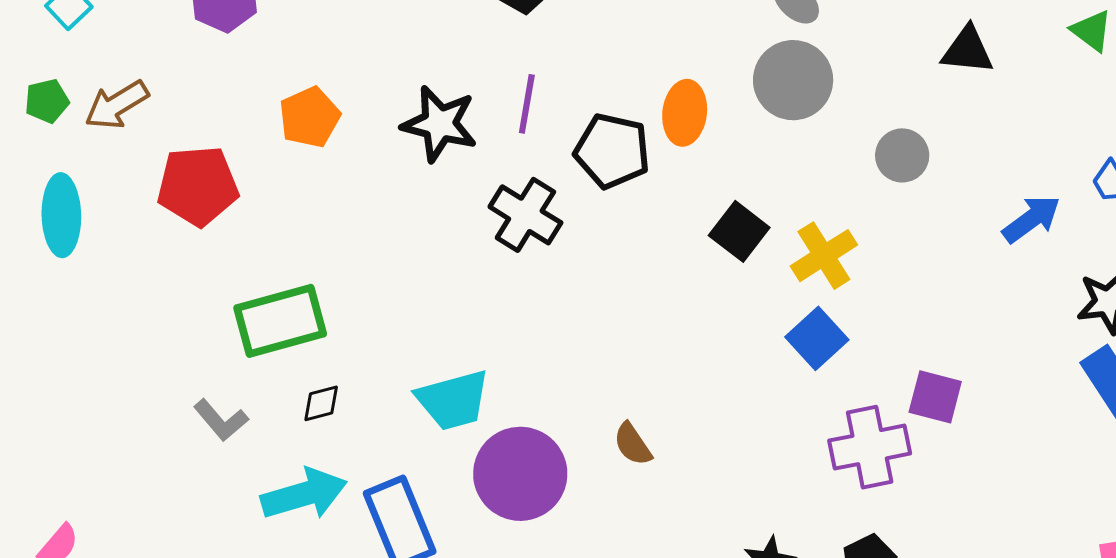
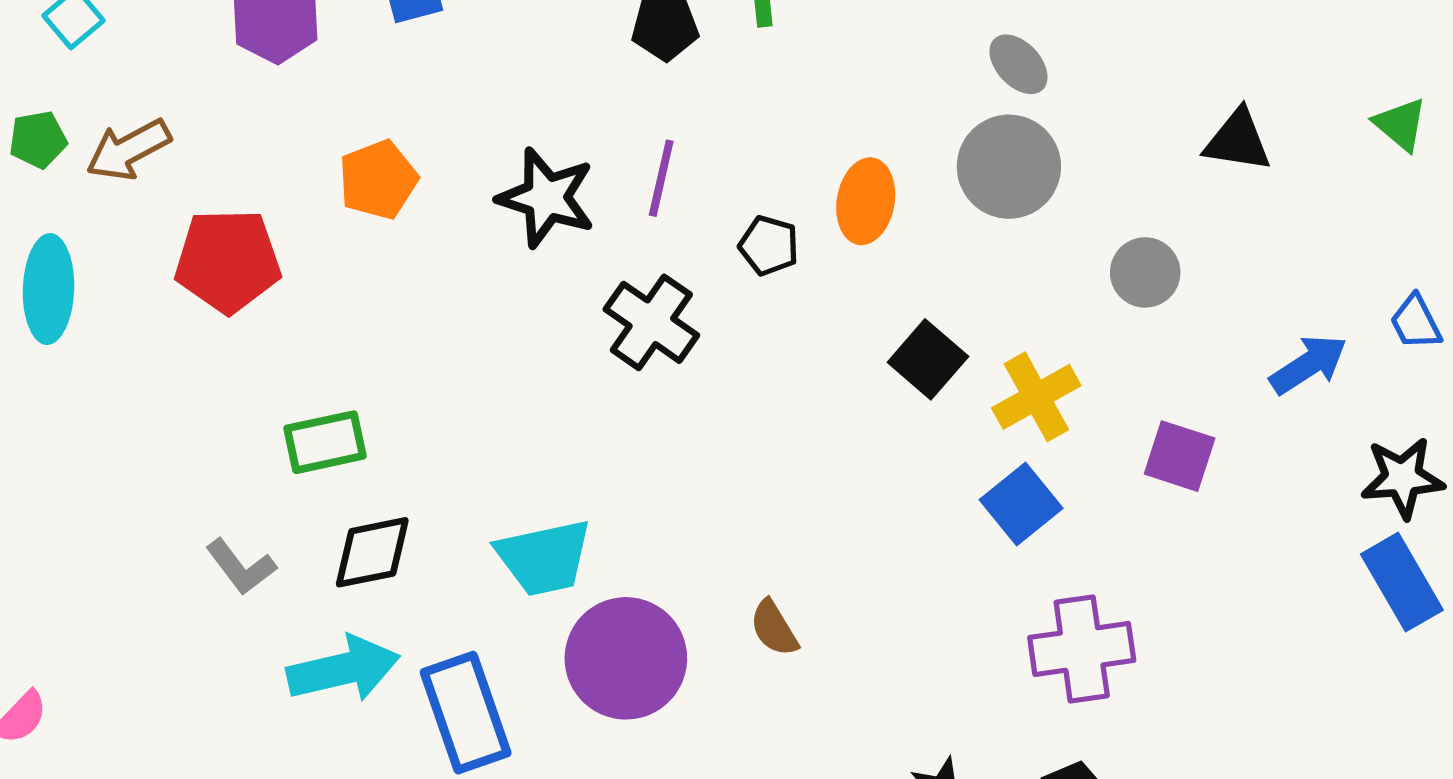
black pentagon: (612, 151) -> (769, 246), size x0.6
green rectangle: (280, 321) -> (325, 442), size x0.7
purple square: (935, 397) -> (1180, 456), moved
black diamond: (321, 403) -> (372, 552), size x1.6

